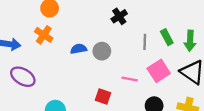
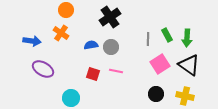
black cross: (119, 16) -> (110, 17), moved, size x1.5
pink line: (130, 79) -> (116, 71), moved
red square: (103, 96) -> (93, 74), moved

